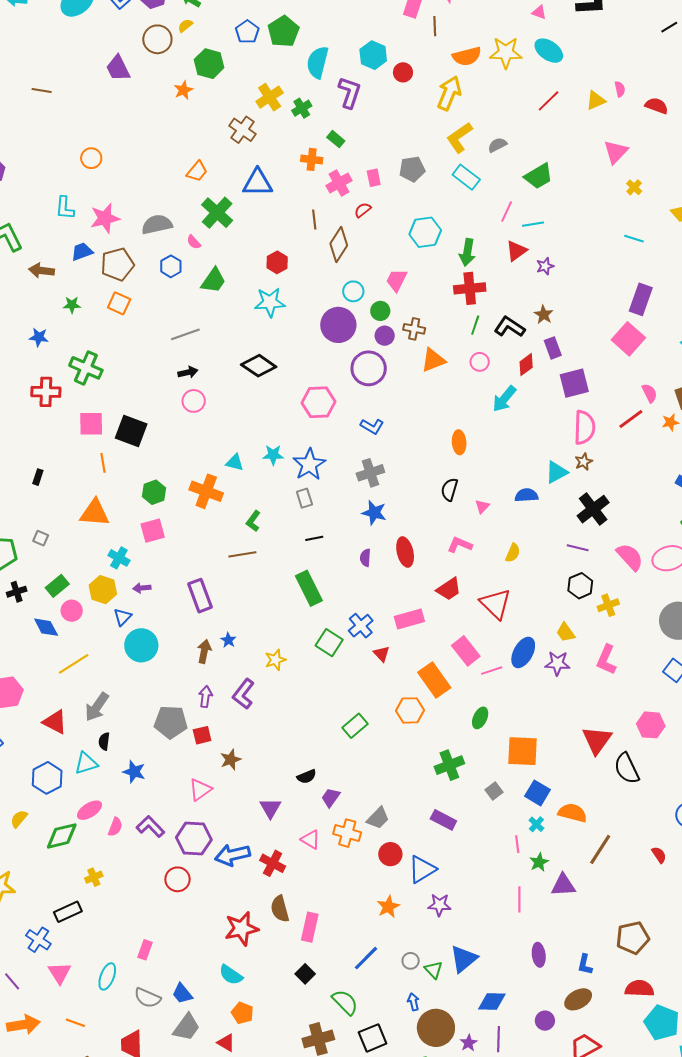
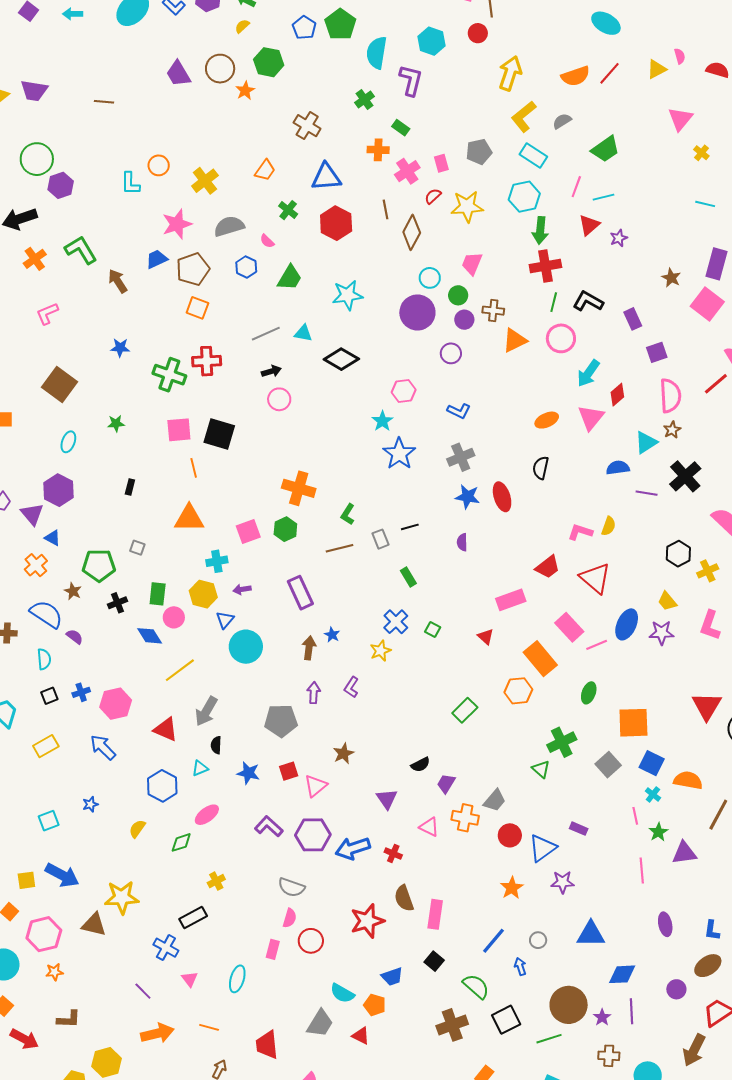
brown circle: (157, 39) -> (220, 69), moved
yellow star: (506, 53) -> (467, 206), moved
orange semicircle: (467, 56) -> (576, 76), moved
red circle: (403, 72) -> (478, 33), moved
yellow cross: (270, 97) -> (205, 181), moved
cyan L-shape: (65, 208) -> (130, 183), moved
green cross: (217, 213) -> (288, 210), size x0.6
cyan hexagon: (425, 232) -> (524, 197), moved
red hexagon: (277, 262) -> (336, 223), moved, size x1.5
brown arrow: (42, 271) -> (118, 281), turned 55
green star: (72, 305) -> (116, 423), moved
brown star: (544, 315) -> (671, 278), moved
pink circle: (480, 362) -> (561, 338), size x1.5
red diamond: (526, 365) -> (617, 395), moved
purple circle: (369, 368) -> (451, 353), size x0.6
purple square: (574, 383) -> (657, 352), size x0.7
red cross: (46, 392) -> (207, 361), moved
pink hexagon: (318, 402) -> (404, 391), size x0.7
orange ellipse: (459, 442) -> (547, 420), turned 75
cyan star: (273, 455) -> (382, 421), moved, turned -30
cyan triangle: (235, 462) -> (303, 333), moved
green hexagon: (154, 492) -> (285, 529), moved
gray rectangle: (304, 498) -> (380, 539), moved
pink triangle: (482, 506) -> (591, 418), moved, size x1.8
pink L-shape: (460, 545) -> (580, 532), moved
purple line: (578, 548) -> (647, 493), moved
red ellipse: (405, 552) -> (502, 497), moved
cyan cross: (119, 558) -> (217, 561), turned -35
green rectangle: (57, 586) -> (158, 594), turned -40
green rectangle: (309, 588) -> (408, 577), size x0.6
blue cross: (361, 626) -> (396, 622), moved
green square: (329, 643) -> (433, 630), size x0.6
purple L-shape: (243, 694) -> (351, 687), size x0.7
red square: (202, 735) -> (289, 771), moved
cyan triangle: (86, 763) -> (200, 768), size x0.7
gray square: (494, 791) -> (608, 765), size x1.4
purple rectangle: (443, 820) -> (579, 829), moved, size x0.7
pink semicircle: (115, 827) -> (290, 918), moved
green diamond: (62, 836) -> (181, 842), size x0.7
red cross: (273, 863) -> (393, 854), size x0.7
red circle: (178, 879) -> (311, 941), moved
blue triangle: (464, 959) -> (591, 934), turned 44
green triangle: (433, 970) -> (541, 769), moved
pink triangle: (60, 973) -> (190, 979), size x0.7
cyan semicircle: (231, 975) -> (342, 993), moved
blue trapezoid: (182, 994) -> (392, 977), moved, turned -65
gray semicircle: (147, 998) -> (291, 887), moved
blue arrow: (413, 1002) -> (520, 967), moved

